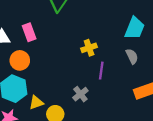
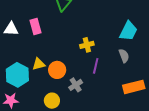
orange circle: (20, 60) -> (57, 70), moved
yellow triangle: (36, 103) -> (39, 64), moved

